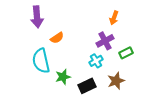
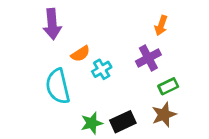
green rectangle: (126, 53) -> (168, 86), moved
cyan cross: (96, 61) -> (102, 69), moved
green star: (63, 77) -> (92, 123), moved

